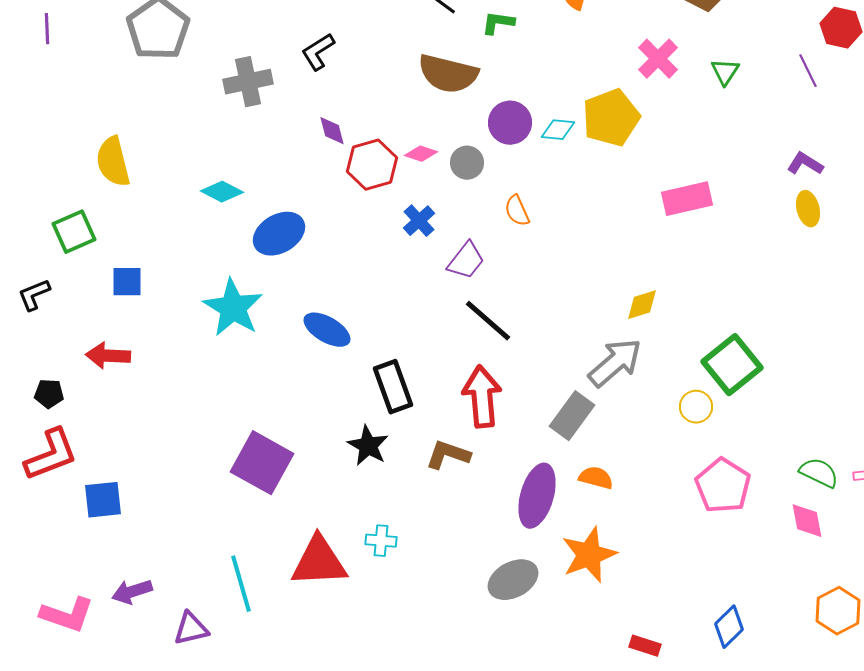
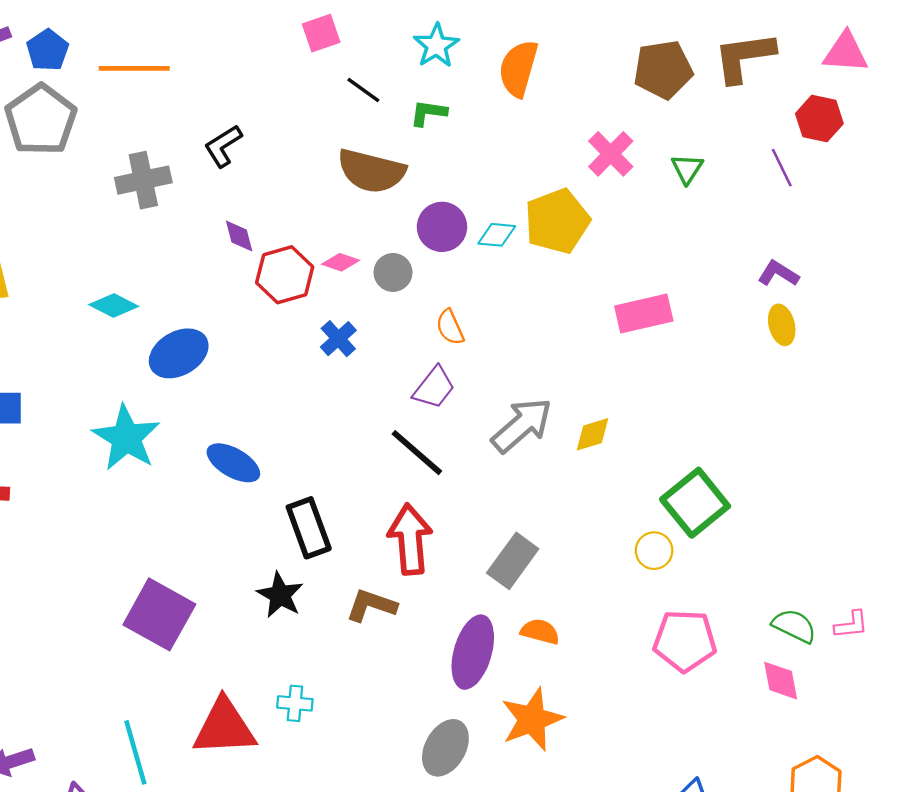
purple trapezoid: (466, 261) -> (434, 388), moved
gray arrow: (615, 363) -> (522, 425), moved
pink pentagon: (723, 486) -> (685, 641), turned -30
gray ellipse: (513, 580) -> (445, 748), turned -33

